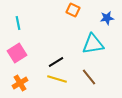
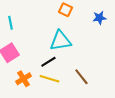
cyan triangle: (93, 44) -> (60, 41), moved
orange cross: (20, 83) -> (23, 79), moved

